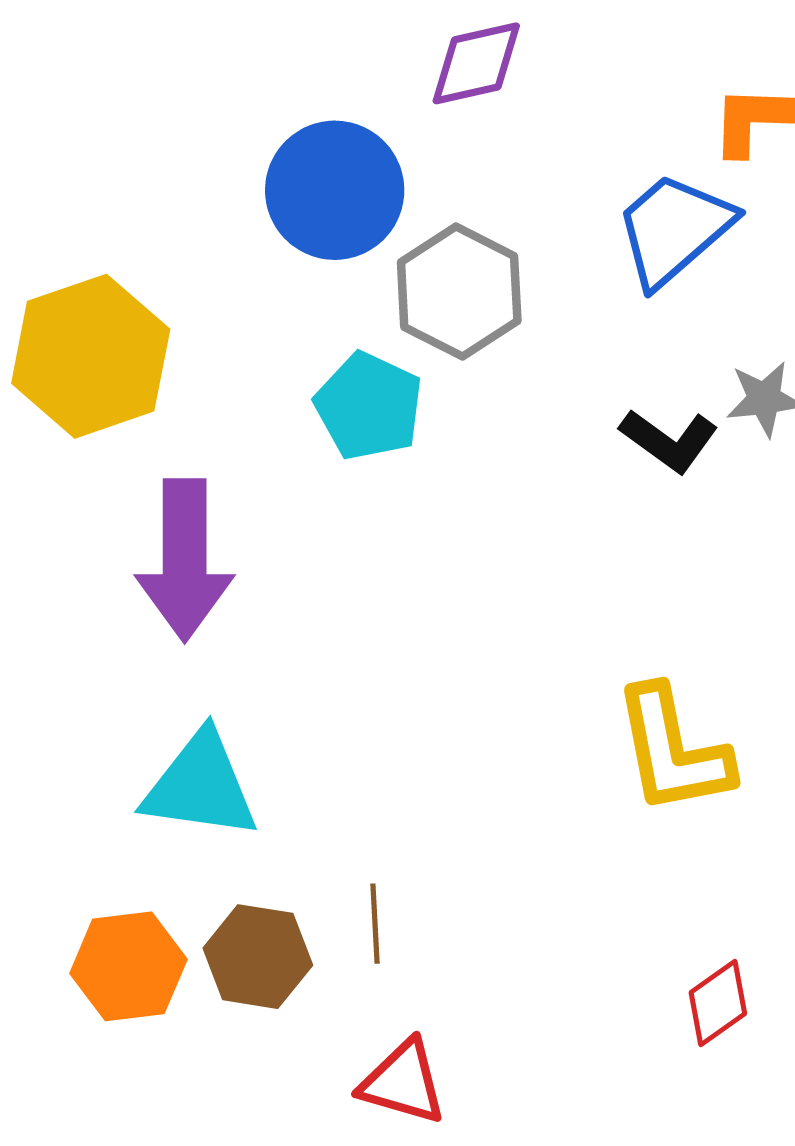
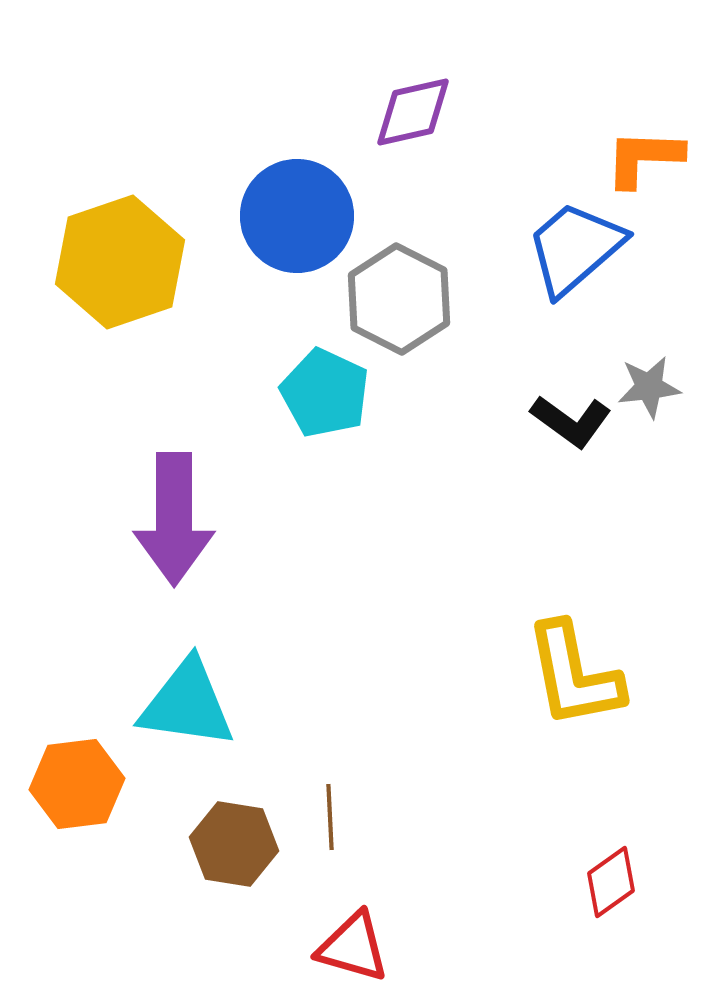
yellow hexagon: (91, 356) -> (120, 262), moved
orange hexagon: (128, 966) -> (77, 784), moved

